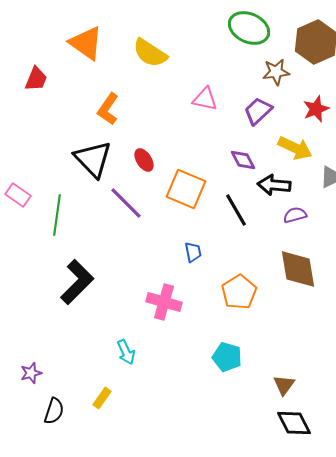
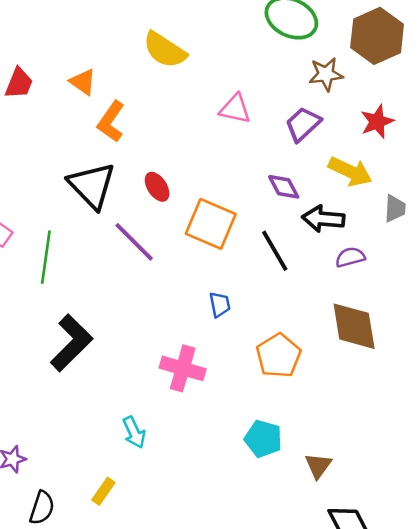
orange triangle: (86, 43) -> (83, 82), moved, size x0.6
brown triangle: (284, 385) -> (318, 466), moved

